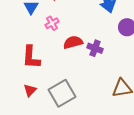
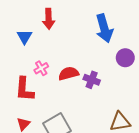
pink cross: (52, 23) -> (41, 68), moved

